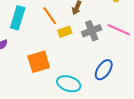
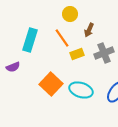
orange square: (39, 62) -> (51, 84), turned -30
cyan ellipse: (69, 84) -> (81, 90), moved

